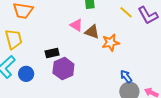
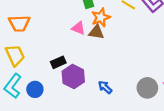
orange star: (111, 43) -> (101, 17), moved
blue arrow: (126, 76) -> (105, 87), moved

